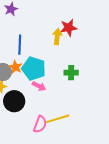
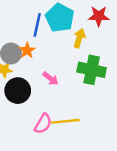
yellow arrow: (57, 37) -> (79, 38), moved
cyan pentagon: (34, 69) -> (60, 18), moved
green cross: (71, 73) -> (92, 70), size x1.6

